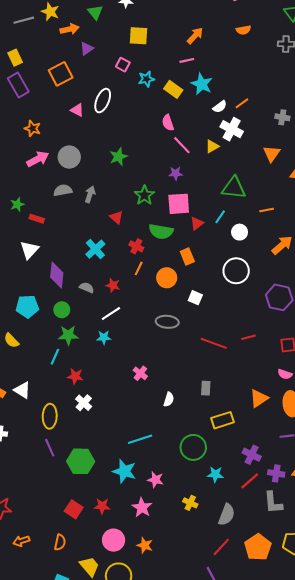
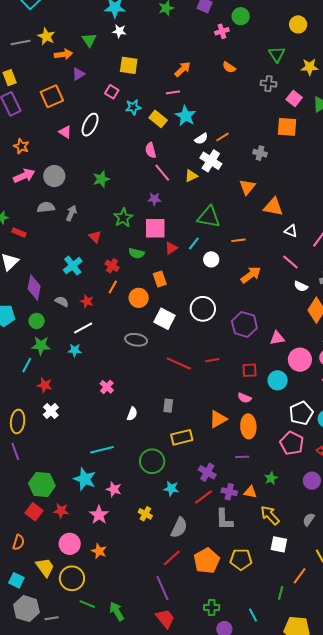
orange semicircle: (243, 30) -> (229, 67), turned 40
green semicircle: (161, 231) -> (136, 253), size x0.7
white circle: (236, 271) -> (203, 309), moved
white square: (195, 298) -> (165, 319), size x1.5
green hexagon: (81, 461) -> (42, 484), moved

